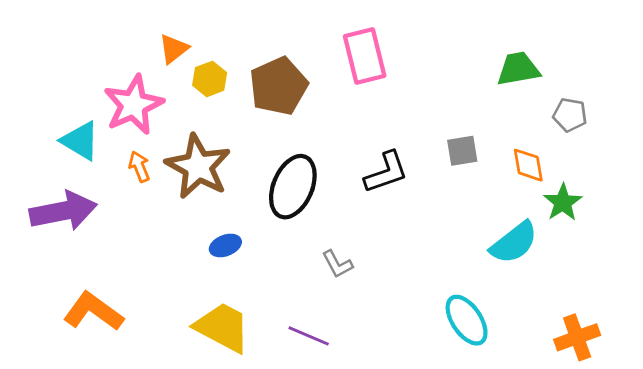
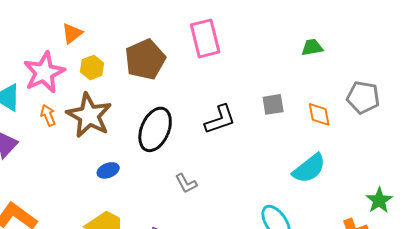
green trapezoid: (518, 69) -> (312, 47), size x0.7
yellow hexagon: (210, 79) -> (92, 67), moved
gray pentagon: (570, 115) -> (363, 97), moved, size x1.4
green star: (563, 202) -> (379, 200), moved

